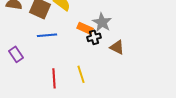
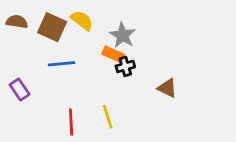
gray star: (102, 22) -> (123, 35), moved
brown triangle: (117, 47) -> (167, 88), moved

